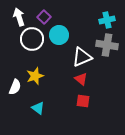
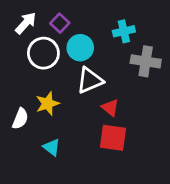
white arrow: (19, 17) -> (26, 23), turned 60
cyan cross: (107, 20) -> (124, 31), moved
white triangle: (82, 57) -> (90, 80), moved
red square: (83, 101) -> (113, 138), size x1.5

